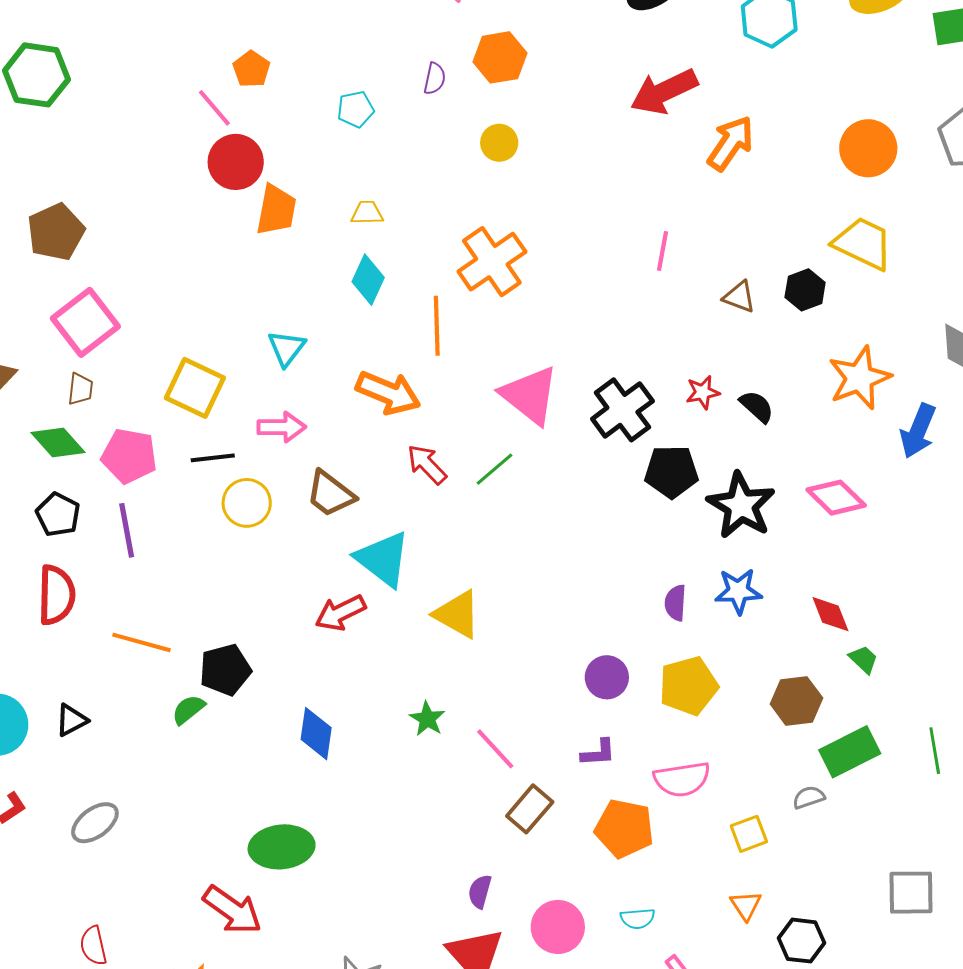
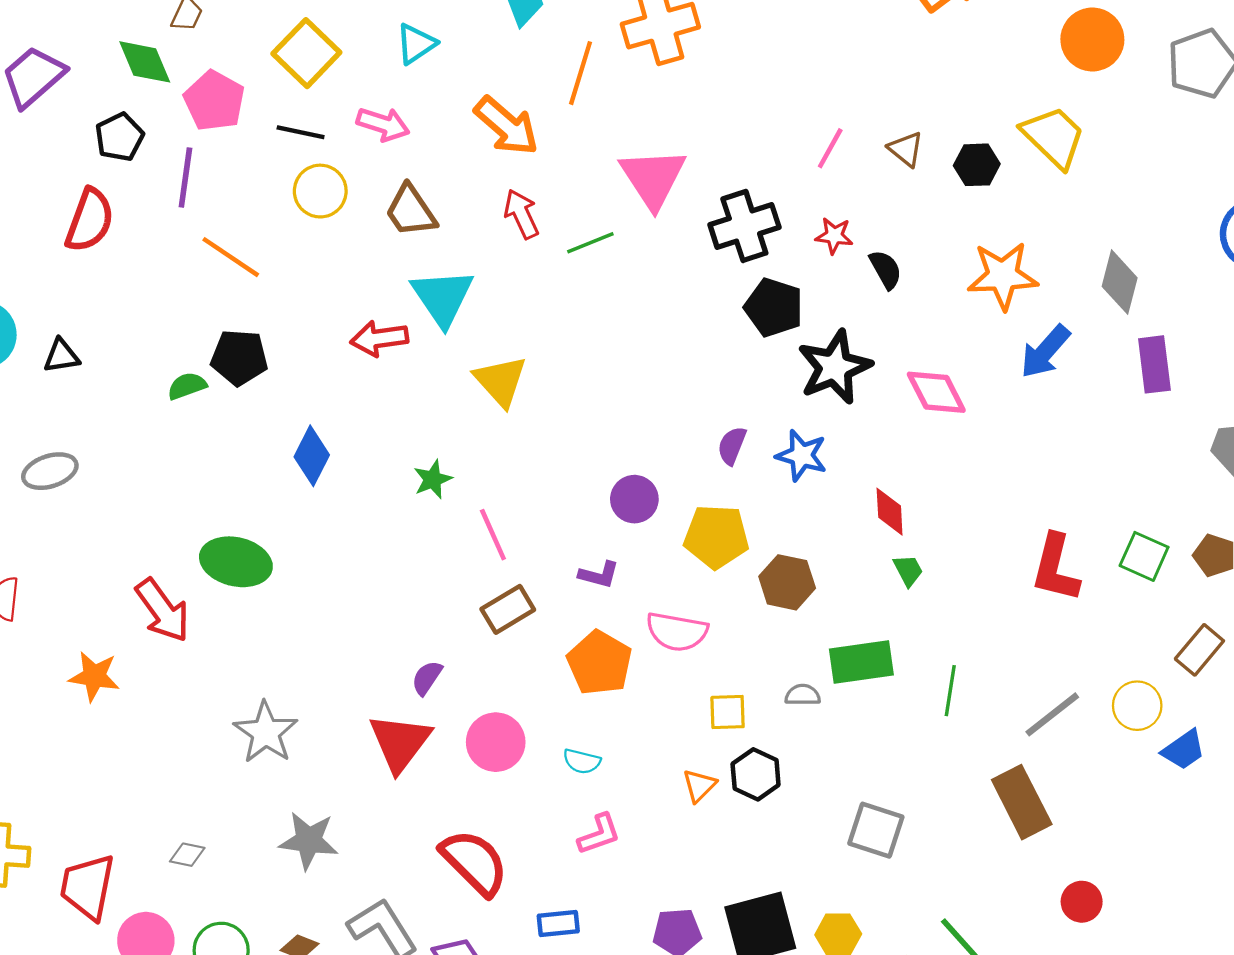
pink line: (663, 251) -> (830, 148), moved
orange line: (142, 642) -> (231, 257), moved
brown hexagon: (796, 701) -> (787, 582), moved
black hexagon: (801, 941) -> (756, 774), moved

